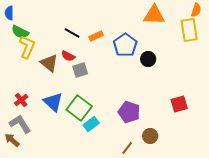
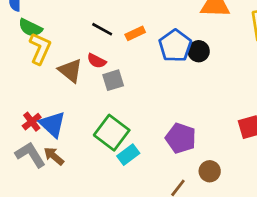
black circle: (148, 59) -> (199, 51), moved
blue triangle: (53, 102) -> (52, 124), moved
brown arrow: (12, 140) -> (54, 156), moved

